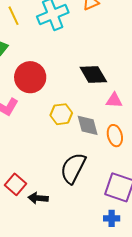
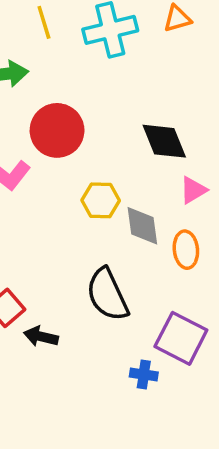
pink triangle: (114, 100) -> (193, 190), turned -42
black semicircle: (73, 168) -> (107, 295), turned -60
blue cross: (112, 218) -> (144, 374), moved

